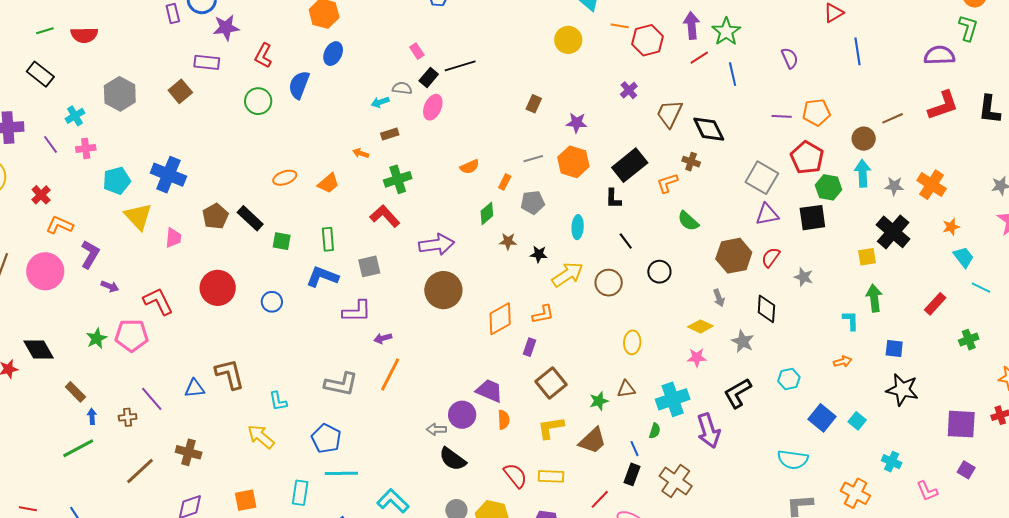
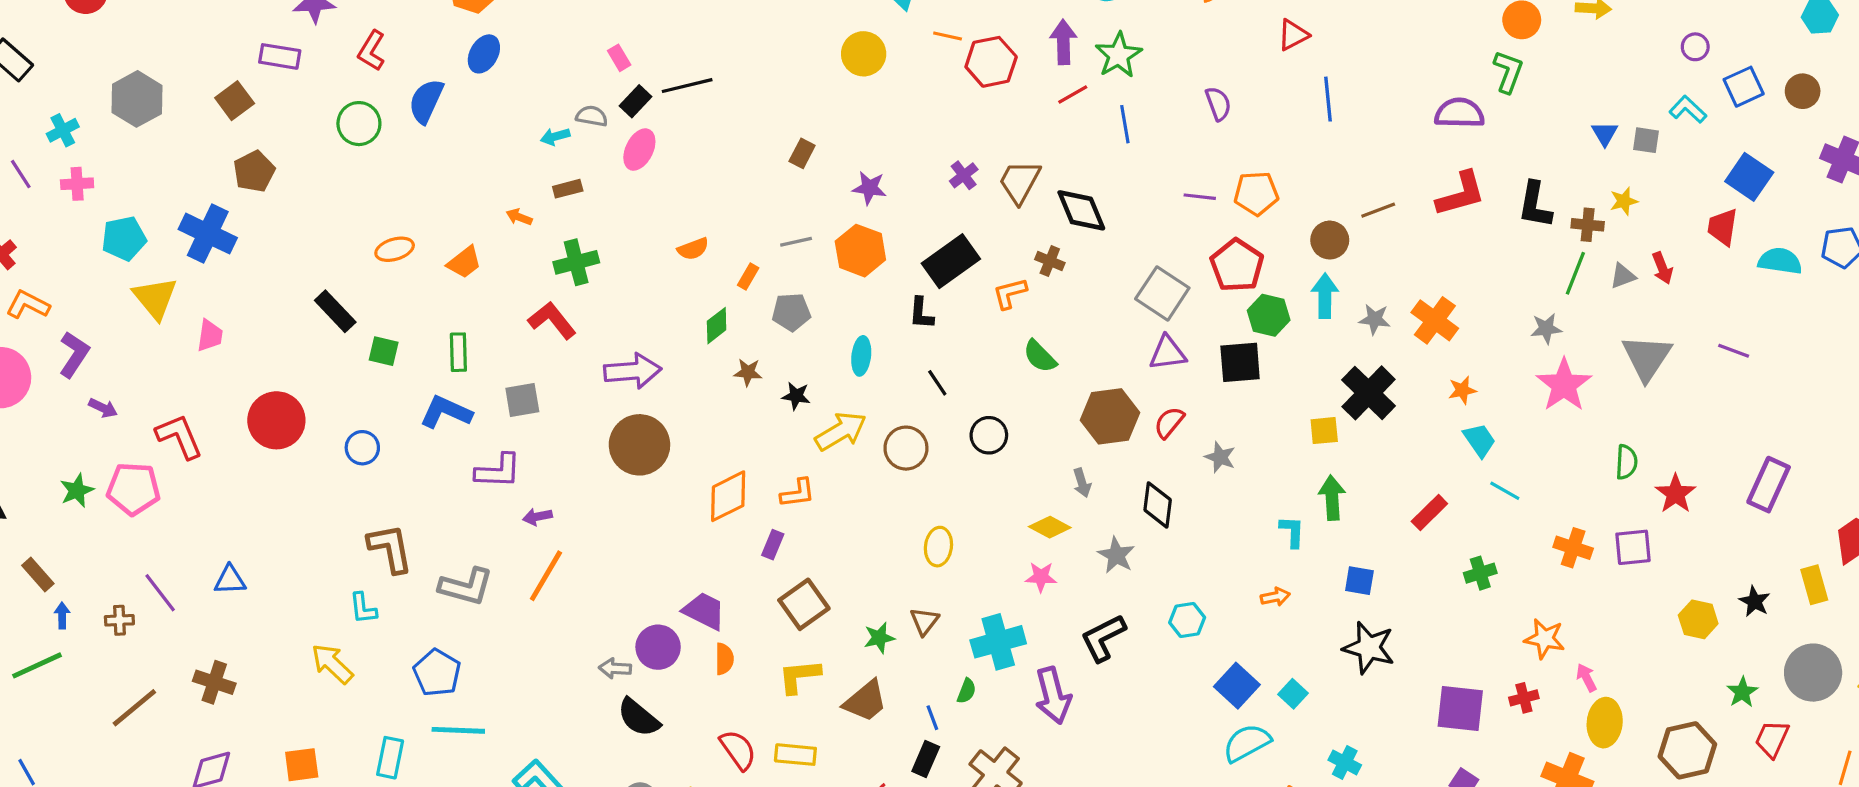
purple cross: (629, 90) -> (964, 175), moved
brown pentagon: (215, 216) -> (254, 171), moved
brown L-shape: (230, 374) -> (390, 548), moved
brown triangle: (626, 389) -> (924, 621), turned -48
cyan semicircle: (793, 460) -> (1247, 743), moved, turned 140

